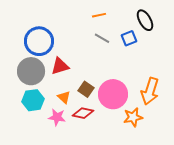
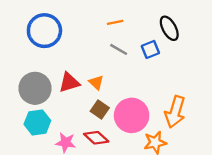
blue circle: (39, 41) -> (44, 31), moved
orange triangle: (64, 97) -> (96, 82), moved
red diamond: (83, 113) -> (96, 138), turned 30

